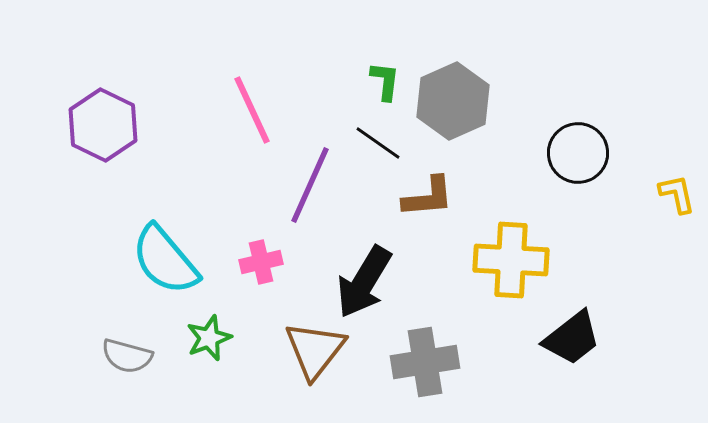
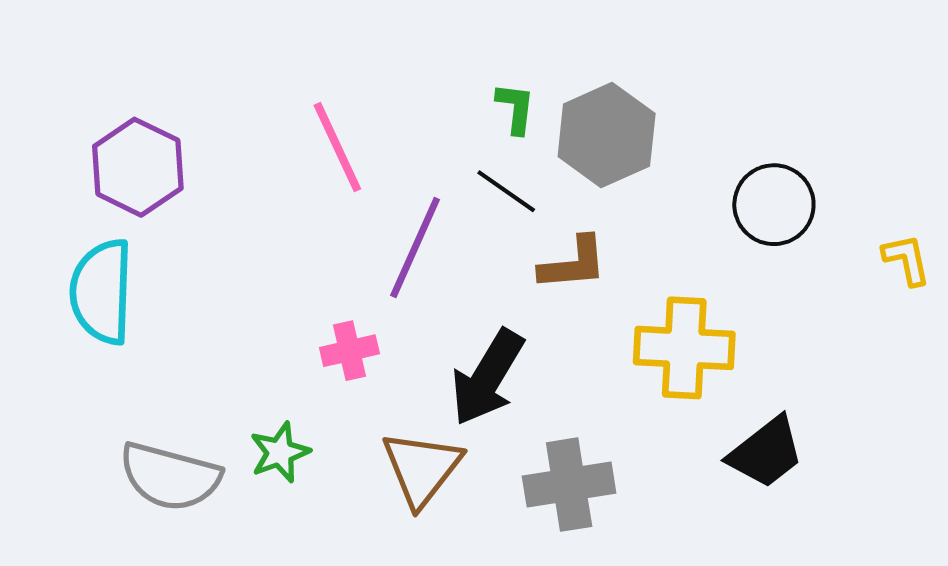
cyan semicircle: (165, 260) -> (102, 292), moved, turned 42
gray semicircle: (127, 356) -> (170, 477), size x1.5

